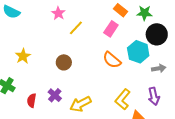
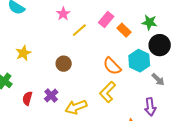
orange rectangle: (120, 10) -> (124, 30), moved
pink rectangle: (111, 29) -> (106, 20), moved
gray arrow: (159, 68) -> (158, 79), turned 48
yellow L-shape: (123, 99) -> (108, 92), moved

